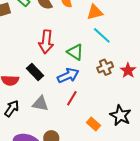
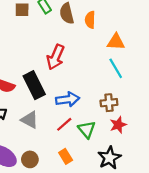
green triangle: (75, 52) -> (87, 129), moved
red star: (128, 70) -> (118, 125), moved
black rectangle: (35, 72) -> (34, 85), size x1.4
orange rectangle: (93, 124) -> (66, 156), moved

